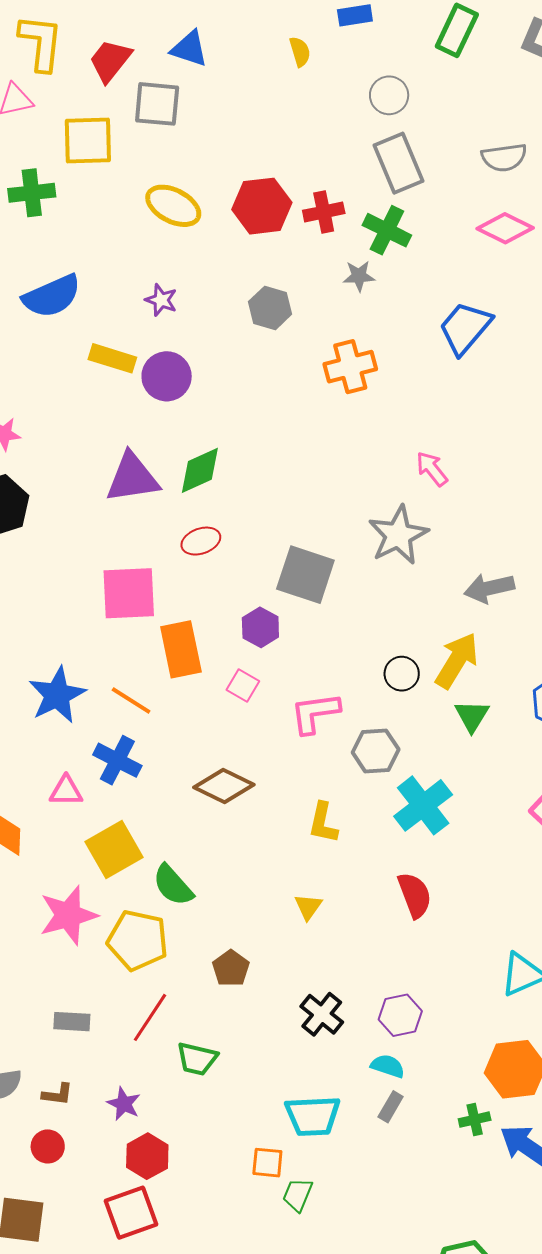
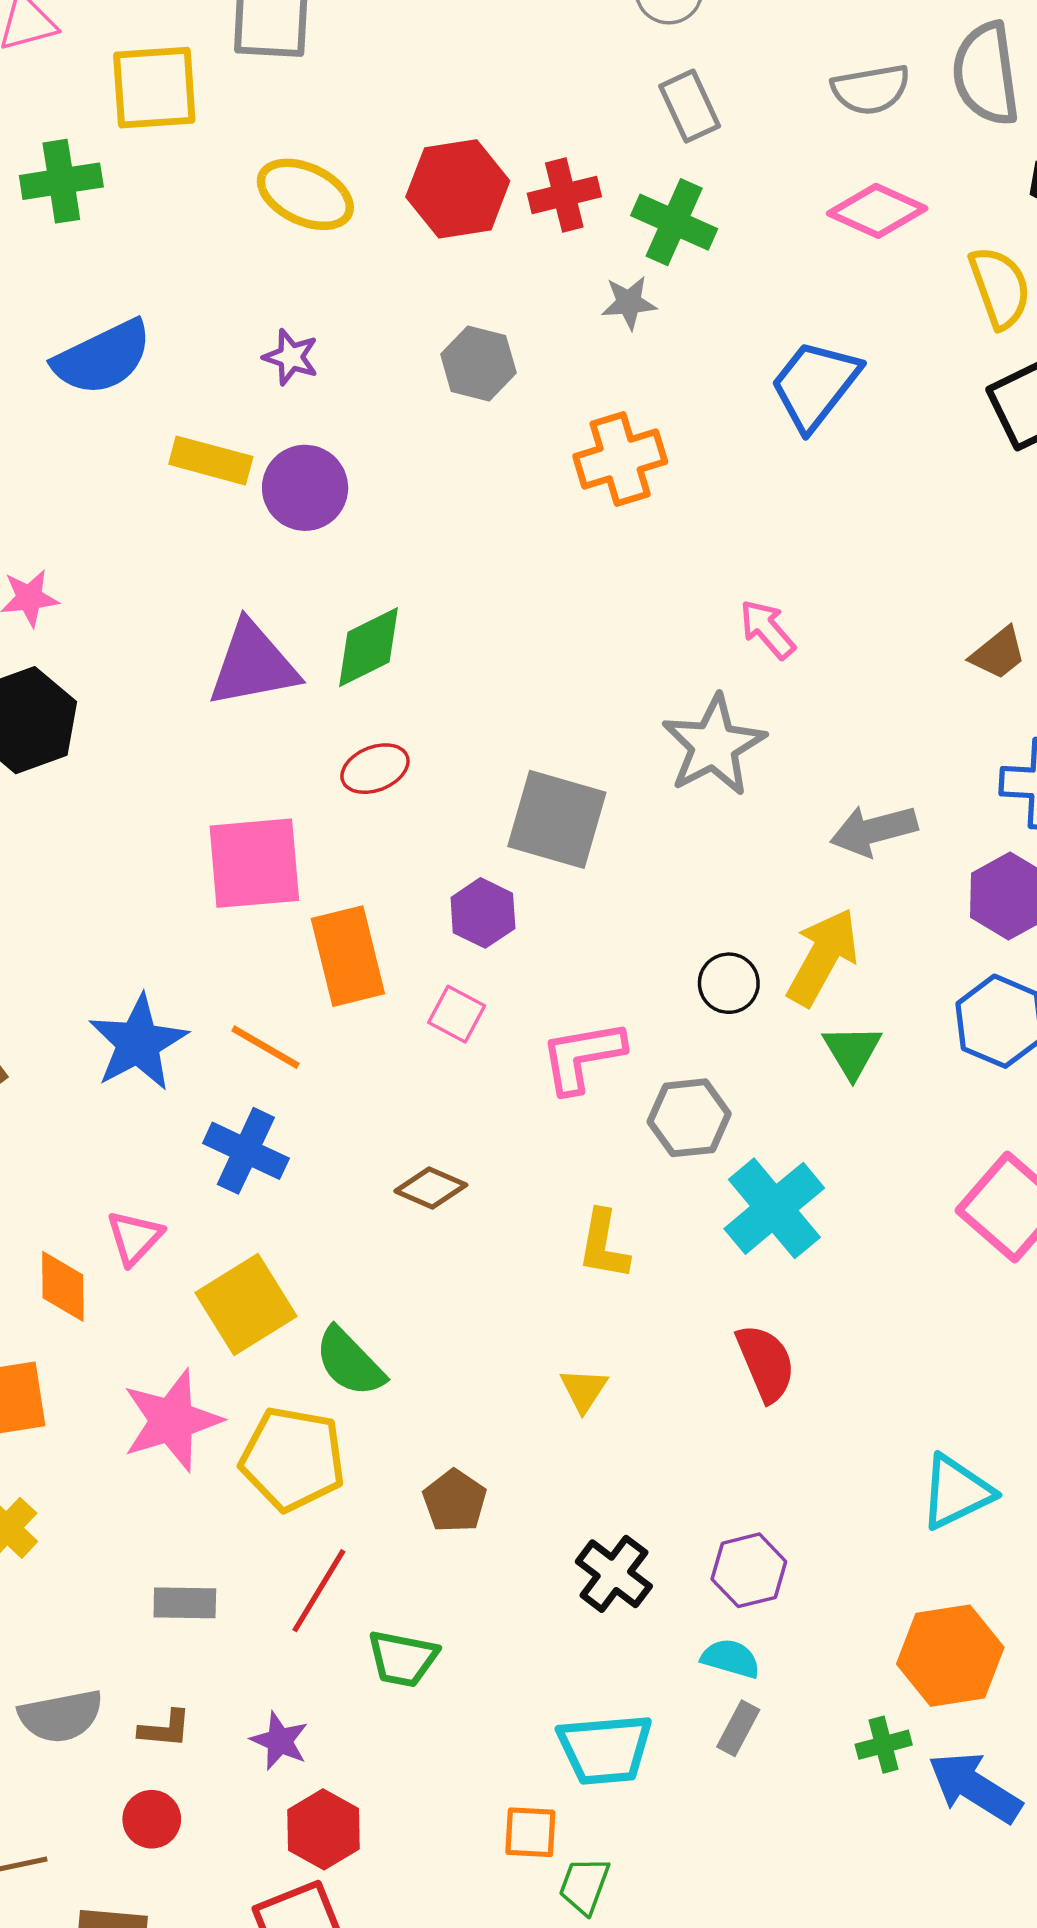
gray rectangle: (399, 163) -> (690, 106), size x0.7
brown diamond: (224, 786) -> (431, 1188), size x0.7
pink triangle: (66, 791) -> (135, 1238), moved, turned -45

